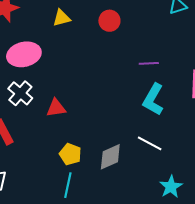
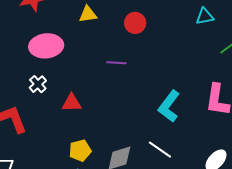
purple line: (149, 63) -> (116, 63), moved
white cross: (20, 93) -> (38, 84), size x0.7
yellow pentagon: (70, 154) -> (80, 151), turned 30

